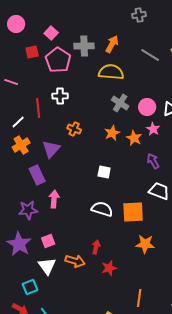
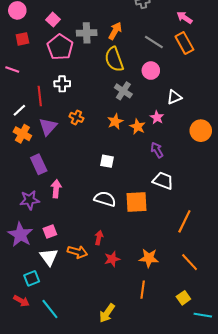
red square: (32, 52) -> (22, 39), moved
yellow semicircle: (111, 72) -> (114, 59), turned -115
pink circle: (147, 107) -> (151, 71), moved
orange cross: (21, 145) -> (22, 134), turned -30
purple triangle: (51, 149) -> (48, 127), moved
orange star: (145, 244) -> (149, 258), moved

